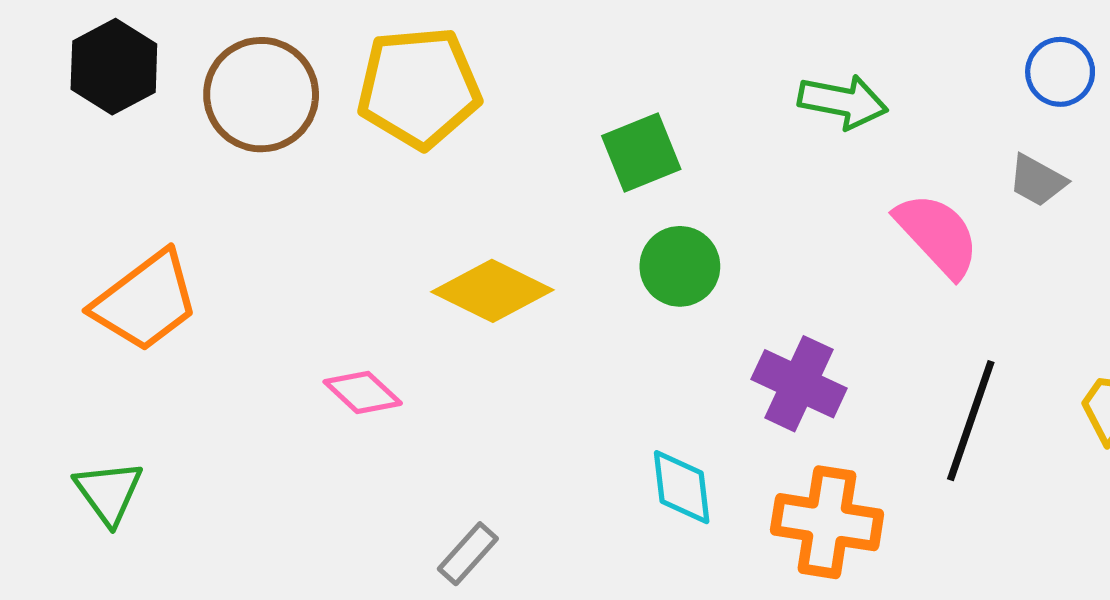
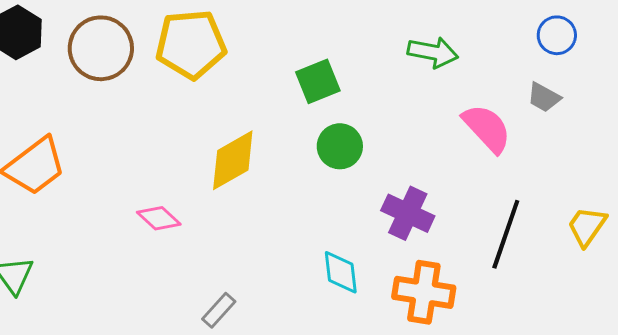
yellow diamond: (492, 291) -> (233, 160), turned -56

